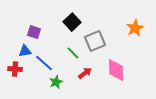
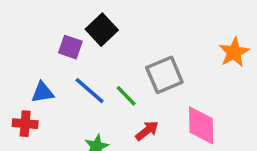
black square: (72, 22) -> (102, 30), moved
purple square: (34, 32) -> (70, 47), moved
blue line: (44, 63) -> (90, 91), moved

